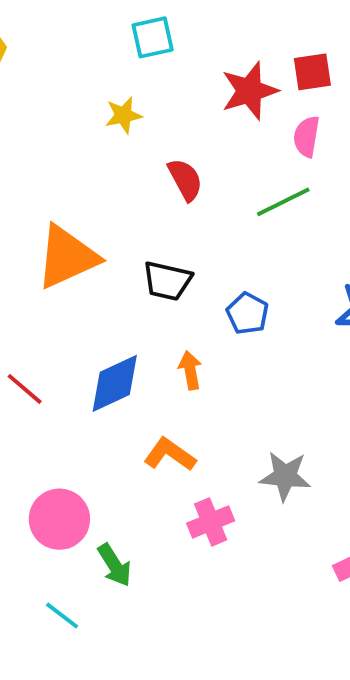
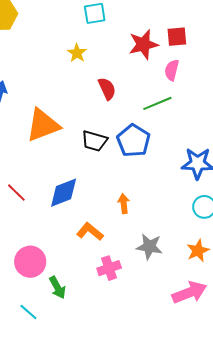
yellow star: (124, 115) -> (77, 53), turned -30
blue pentagon: (248, 313) -> (133, 141), moved, size x1.5
orange arrow: (190, 370) -> (124, 204), moved

